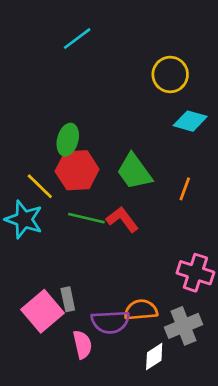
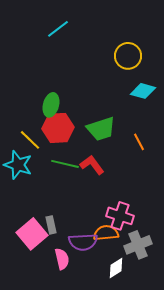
green trapezoid: (134, 172) -> (101, 129), turned -72
orange line: (185, 189) -> (139, 142), turned -48
pink cross: (195, 273) -> (120, 216), moved

